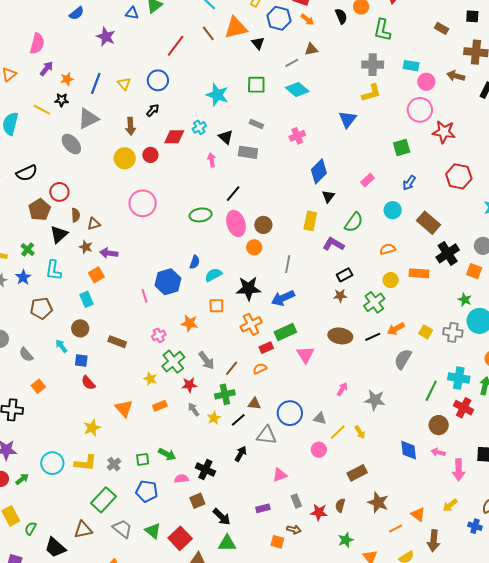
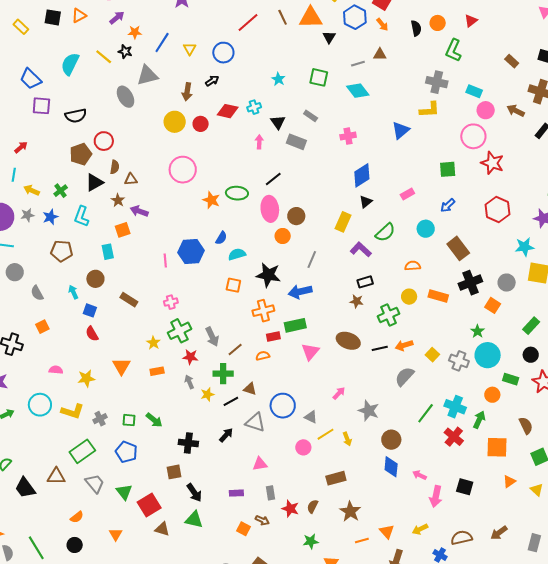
cyan star: (217, 95) -> (278, 79), size x0.6
orange star: (189, 323) -> (211, 200), moved
brown circle: (439, 425) -> (391, 440), moved
black cross: (205, 469) -> (188, 443), turned -30
pink semicircle: (181, 479) -> (56, 370), moved

